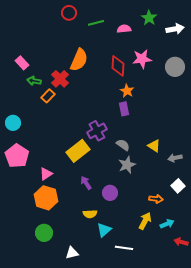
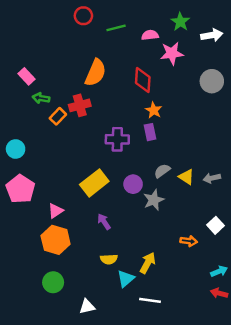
pink star: (142, 59) -> (172, 53), moved
red cross: (60, 79) -> (80, 105), moved, turned 30
purple cross: (97, 131) -> (117, 139), moved, turned 30
gray semicircle: (123, 145) -> (162, 171), moved, turned -72
gray arrow: (175, 158) -> (212, 178), moved
purple circle: (110, 193) -> (133, 184), moved
yellow arrow: (145, 221) -> (148, 263), moved
cyan arrow: (167, 224) -> (219, 271), moved

